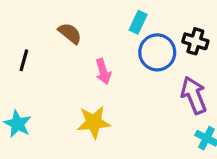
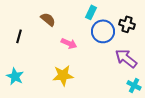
pink arrow: (103, 71) -> (69, 43), turned -49
purple arrow: (194, 95) -> (126, 58), turned -30

